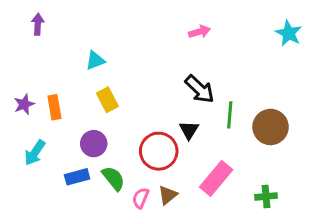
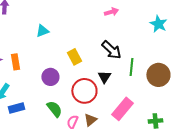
cyan star: (289, 33) -> (158, 24), moved
yellow rectangle: (107, 100) -> (74, 57), moved
purple circle: (94, 144) -> (50, 77), moved
blue rectangle: (77, 177) -> (16, 108), moved

